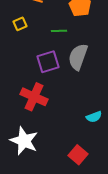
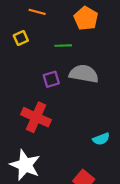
gray semicircle: (78, 57) -> (84, 74), turned 80
purple square: (48, 62) -> (51, 79), size x0.7

